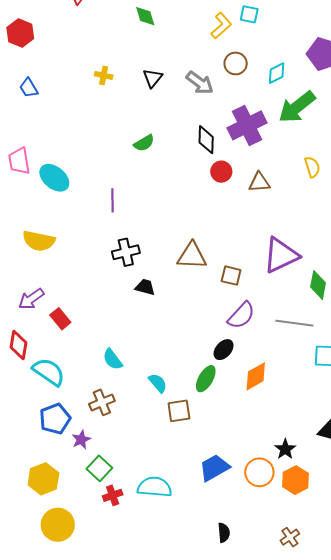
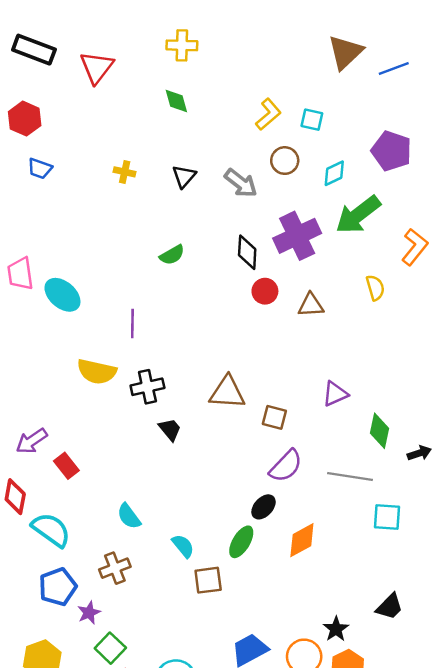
cyan square: (249, 14) -> (312, 120), moved
blue trapezoid: (29, 88) -> (40, 168), moved, turned -40
yellow semicircle: (39, 241) -> (97, 372), moved
purple triangle: (281, 255) -> (335, 394), size x0.6
black trapezoid: (145, 287) -> (170, 429), turned 35

